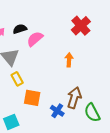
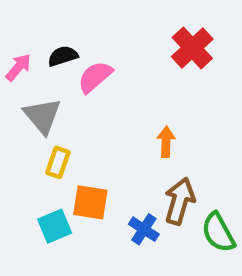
orange arrow: (69, 60) -> (166, 142), moved
yellow rectangle: (17, 79) -> (58, 162), turned 48
cyan square: (11, 122) -> (55, 226), moved

